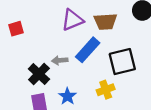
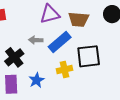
gray arrow: (60, 60) -> (36, 40), moved
yellow cross: (106, 90) -> (64, 69), moved

